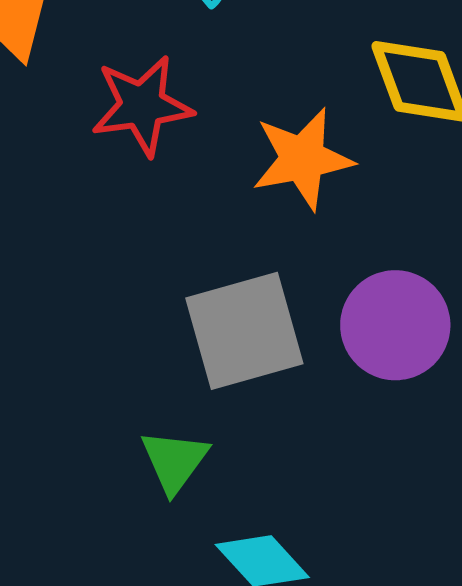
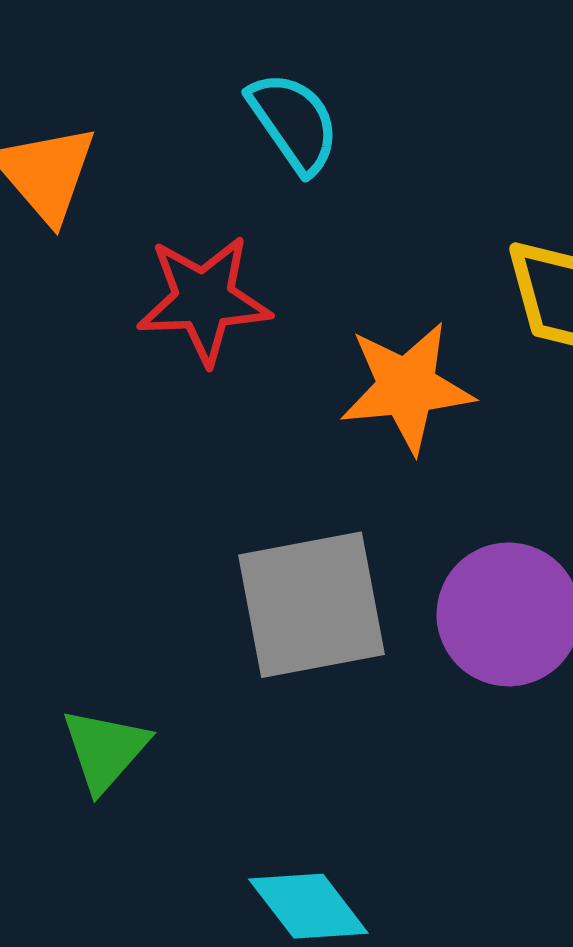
green triangle: (174, 461) -> (105, 750), moved

